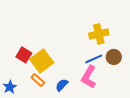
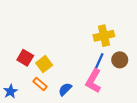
blue line: (94, 59) -> (99, 62), turned -42
yellow square: (42, 61) -> (44, 64), size x0.7

